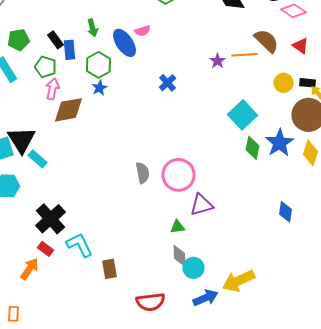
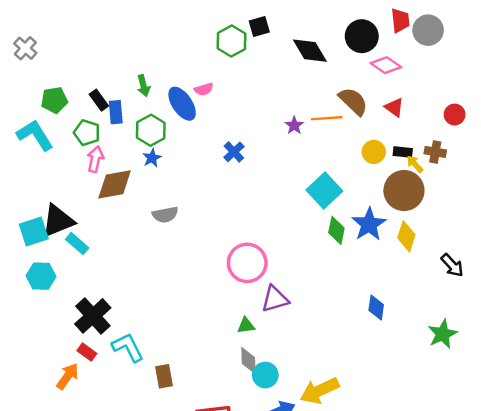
black triangle: (22, 140) -> (58, 221), turned 40
gray semicircle: (142, 173) -> (165, 215), moved, turned 90

